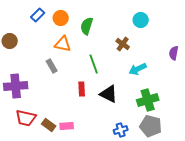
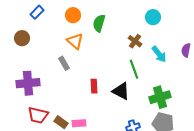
blue rectangle: (38, 15) -> (37, 12), moved
orange triangle: (63, 44) -> (75, 41), turned 30
green line: (94, 64) -> (134, 69), moved
cyan arrow: (138, 69) -> (159, 54), moved, turned -102

